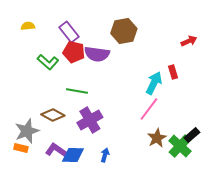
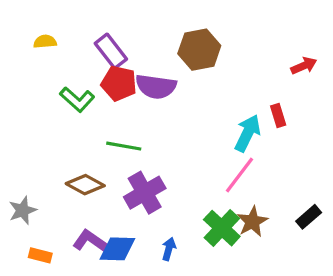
gray star: (27, 131) -> (23, 210), moved, size x0.7
green cross: (180, 146) -> (222, 228), moved
orange rectangle: (21, 148) -> (40, 255), moved

